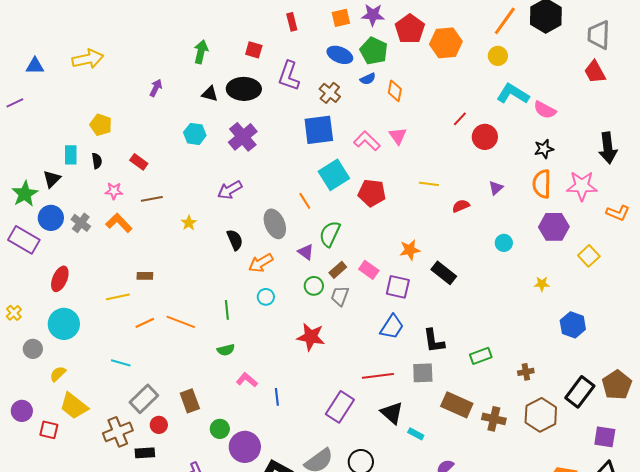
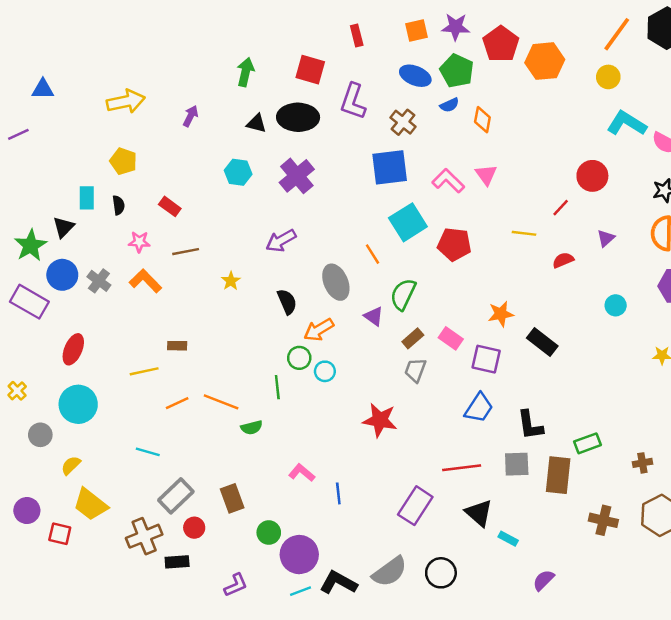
red square: (254, 50) -> (310, 70), size x1.4
yellow arrow: (88, 59) -> (126, 101), moved
red line: (460, 119) -> (561, 208), moved
green circle: (314, 286) -> (299, 358), moved
green semicircle: (226, 350) -> (252, 427), moved
brown rectangle: (457, 405) -> (558, 475), moved, turned 72

